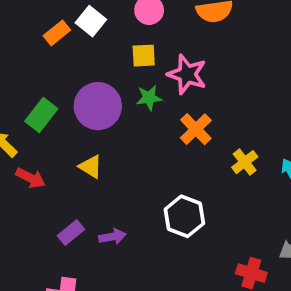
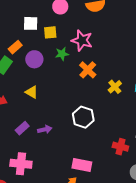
white square: (91, 21) -> (31, 23), moved, turned -35
orange rectangle: (57, 33) -> (15, 47), moved
yellow square: (144, 56) -> (50, 32), moved
purple circle: (98, 106) -> (34, 59), size x0.7

